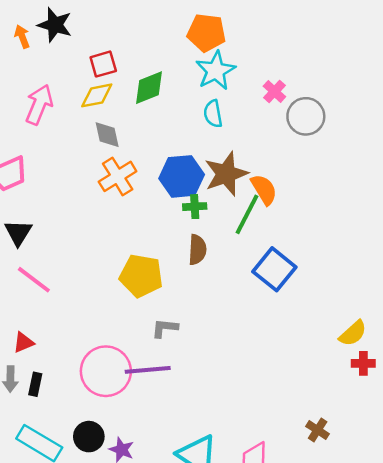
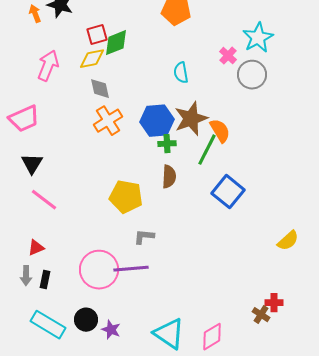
cyan star: (216, 71) -> (258, 38), moved
green diamond: (149, 88) -> (116, 43), moved
red cross: (363, 363) -> (274, 303), moved

